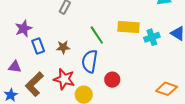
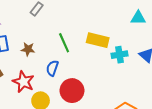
blue semicircle: (90, 61) -> (52, 68), size x0.7
red circle: (112, 80) -> (72, 91), size x1.5

